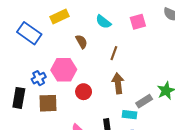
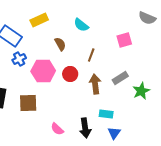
pink square: (138, 22) -> (124, 40), moved
blue cross: (39, 78) -> (19, 59), moved
red circle: (84, 92) -> (70, 74), moved
gray rectangle: (144, 101) -> (120, 78), moved

